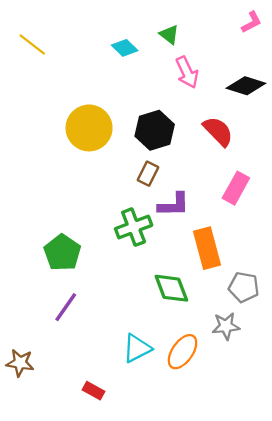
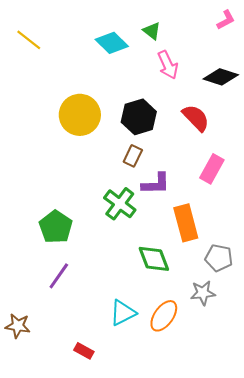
cyan diamond: (125, 48) -> (112, 43), size x1.4
green cross: (134, 227) -> (120, 204), turned -32

